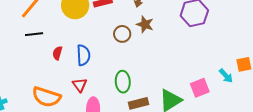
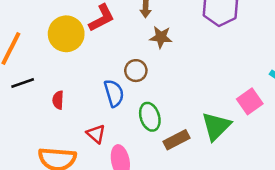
brown circle: (122, 34) -> (136, 71), moved
blue semicircle: (83, 55) -> (114, 93), moved

